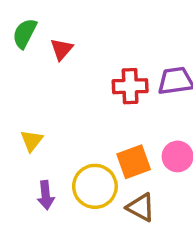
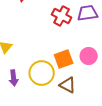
red cross: (130, 86) -> (62, 16), turned 30

